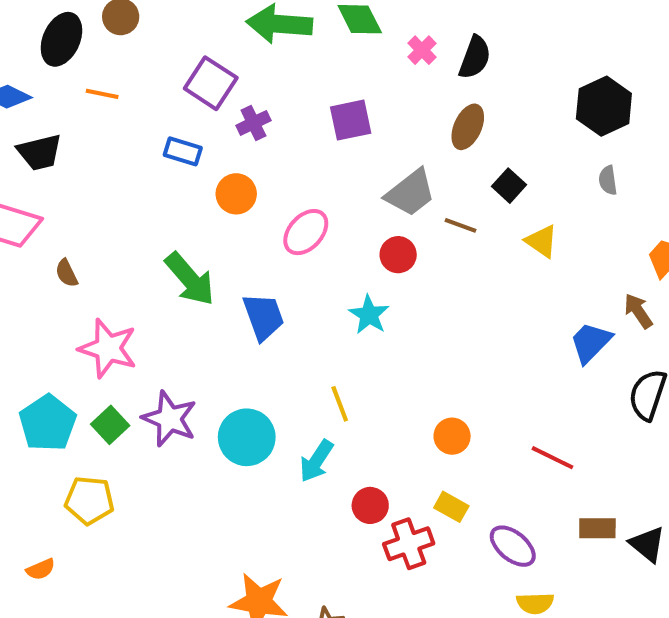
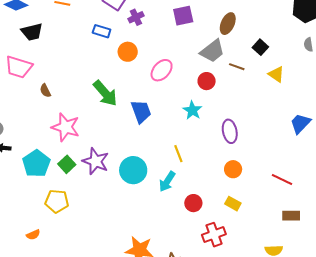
brown ellipse: (468, 127) -> (228, 24), moved
brown rectangle: (597, 528) -> (291, 216), moved
red cross: (409, 544) -> (214, 235), moved
purple ellipse: (513, 546) -> (230, 131), moved, turned 40

